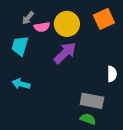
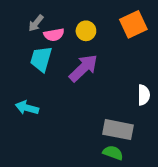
yellow circle: (67, 24) -> (86, 31), size x0.6
cyan trapezoid: (20, 46) -> (41, 59), moved

